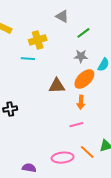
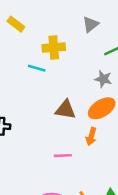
gray triangle: (62, 16) -> (90, 24), turned 40
pink line: (76, 125) -> (63, 156), moved

